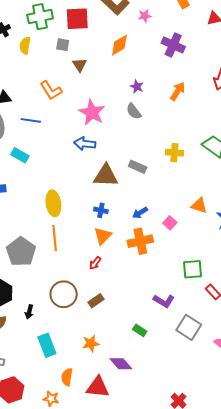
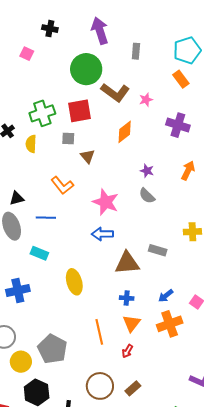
yellow ellipse: (53, 203) -> (74, 282), moved
orange line: (55, 238) -> (99, 332), moved

